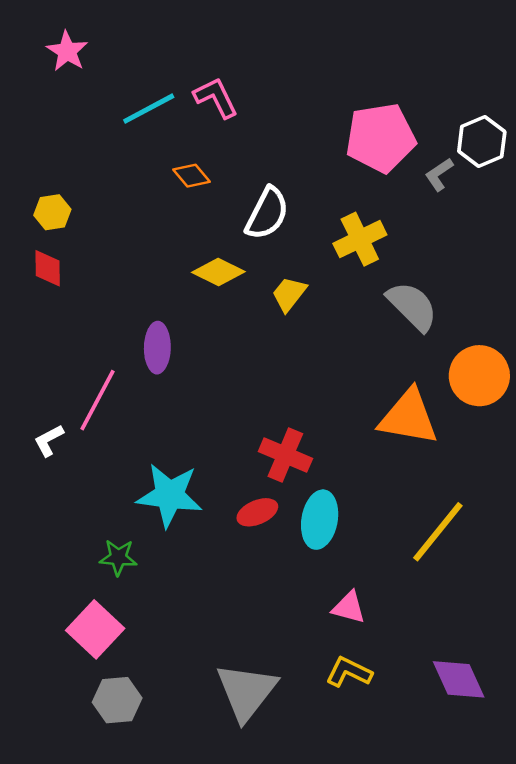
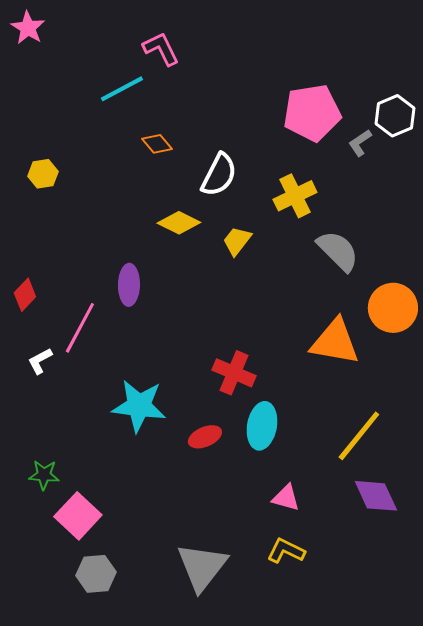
pink star: (67, 51) -> (28, 28), moved
pink L-shape: (216, 98) -> (161, 49), moved
red diamond: (48, 268) -> (25, 295), moved, turned 44
red ellipse: (257, 512) -> (205, 437), moved
green star: (118, 557) -> (44, 475), moved
purple diamond: (459, 679) -> (376, 496), moved

